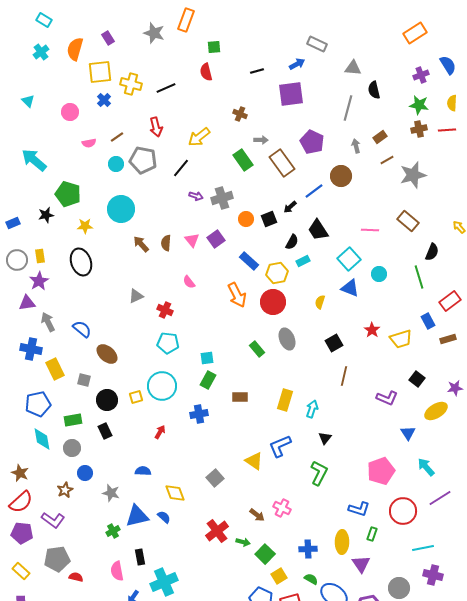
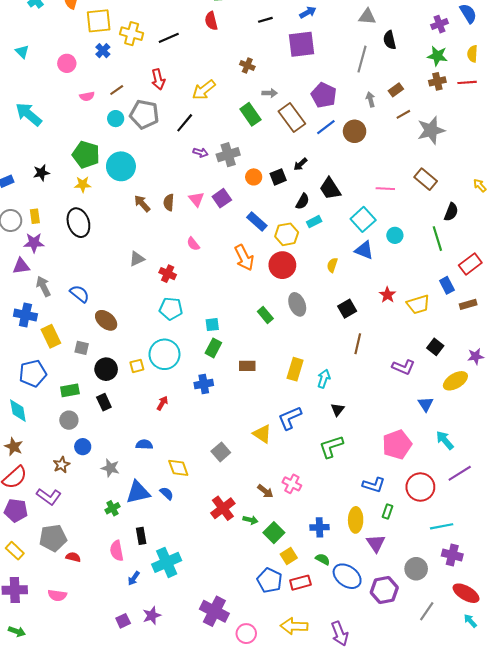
blue line: (314, 191) -> (326, 127), moved
green pentagon: (68, 194) -> (86, 155), moved
purple star: (39, 281) -> (34, 243), turned 30
cyan diamond: (42, 439) -> (18, 411), moved
green L-shape: (319, 473) -> (331, 447), turned -135

